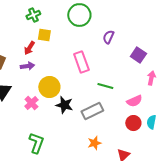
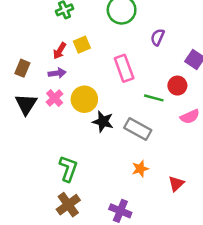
yellow square: (44, 35) -> (82, 45), moved, turned -32
pink cross: (31, 103) -> (55, 98), moved
gray rectangle: (92, 111) -> (138, 129), turned 55
red circle: (133, 123) -> (177, 86), moved

